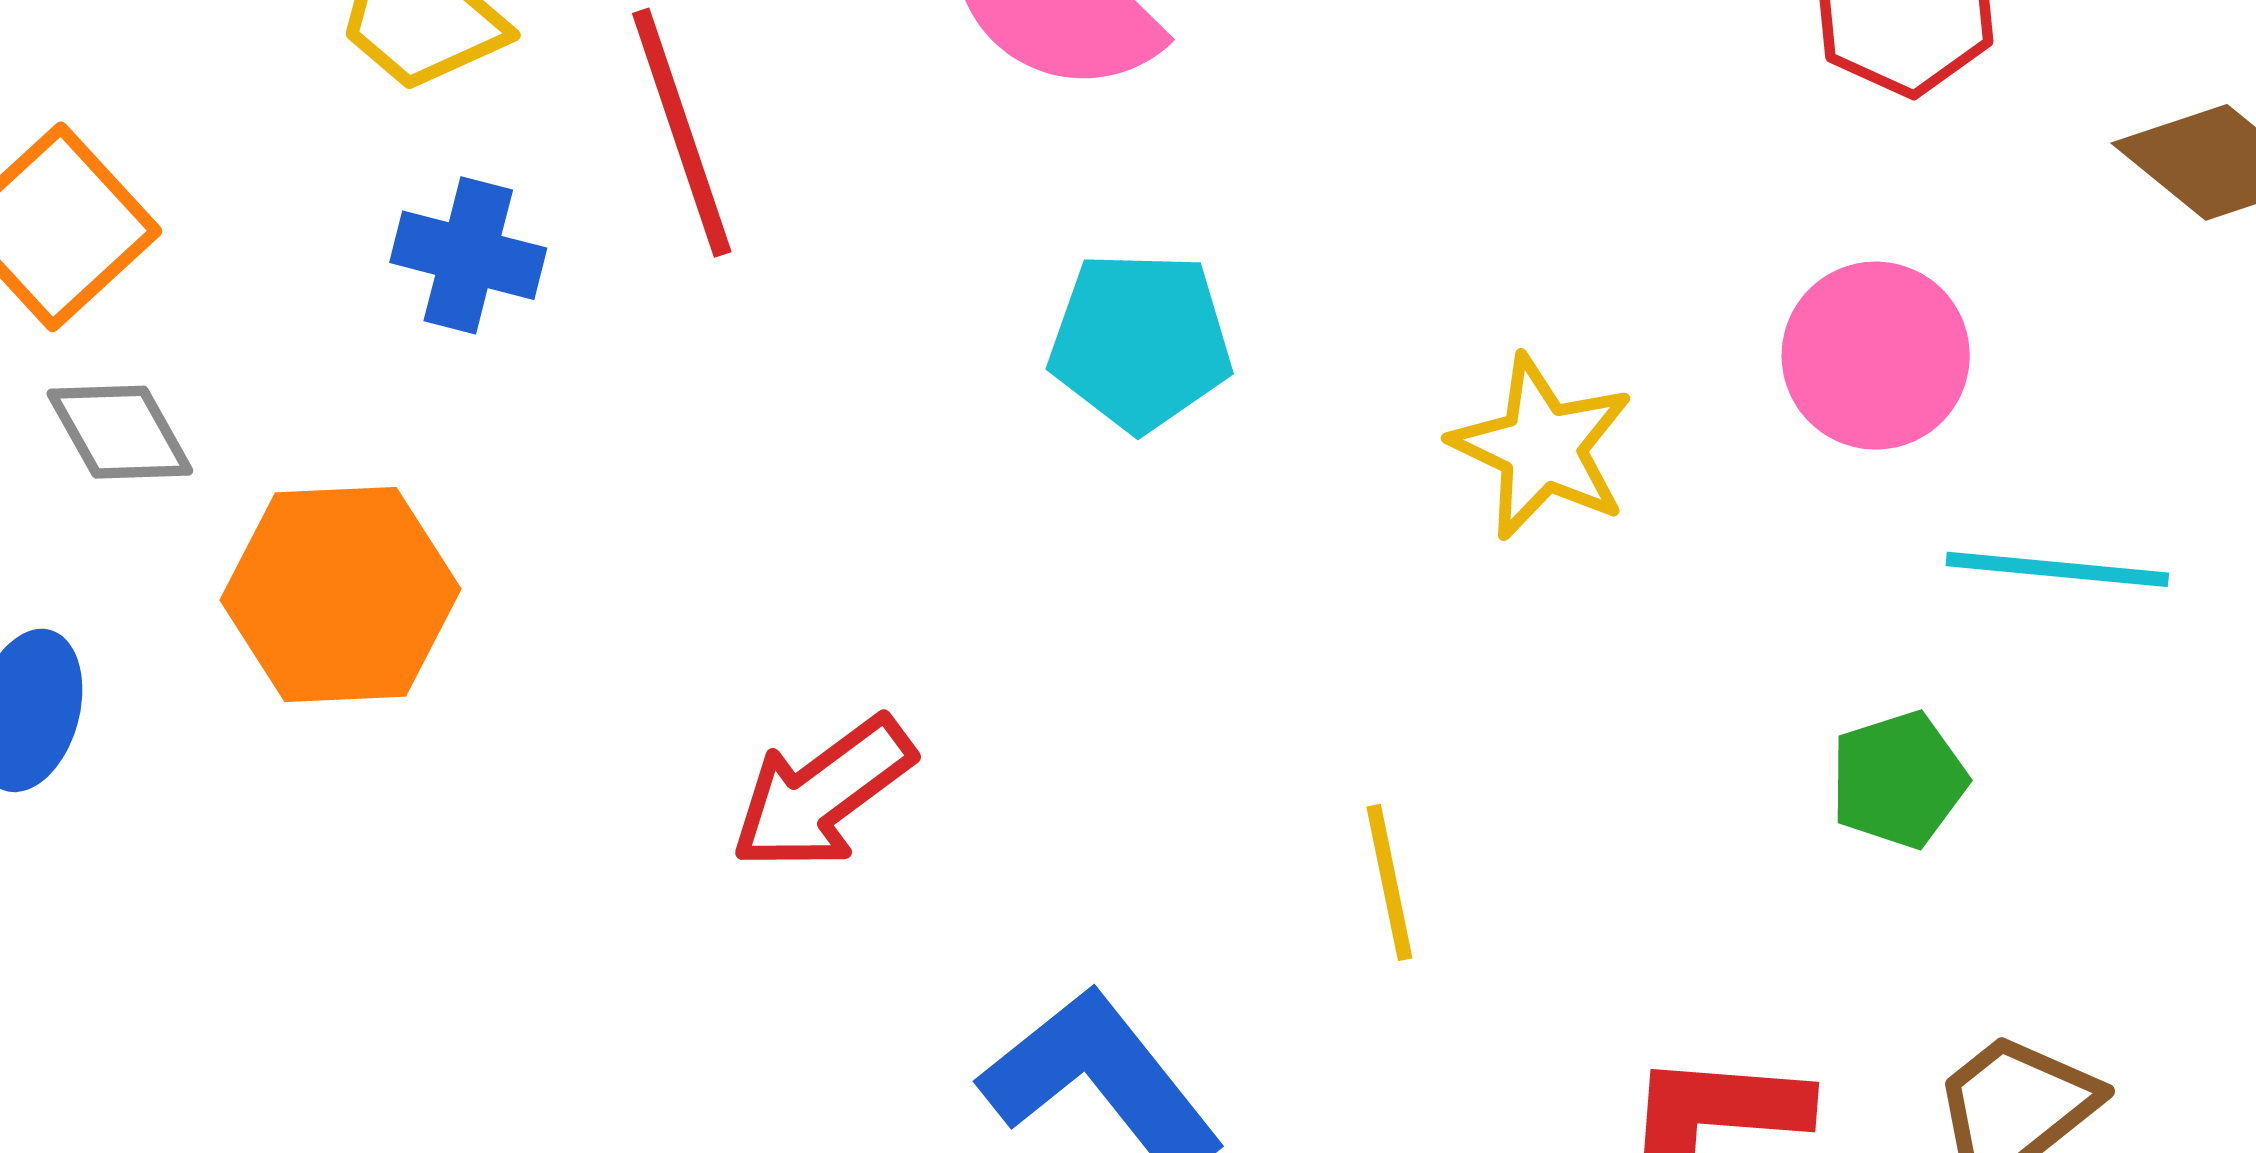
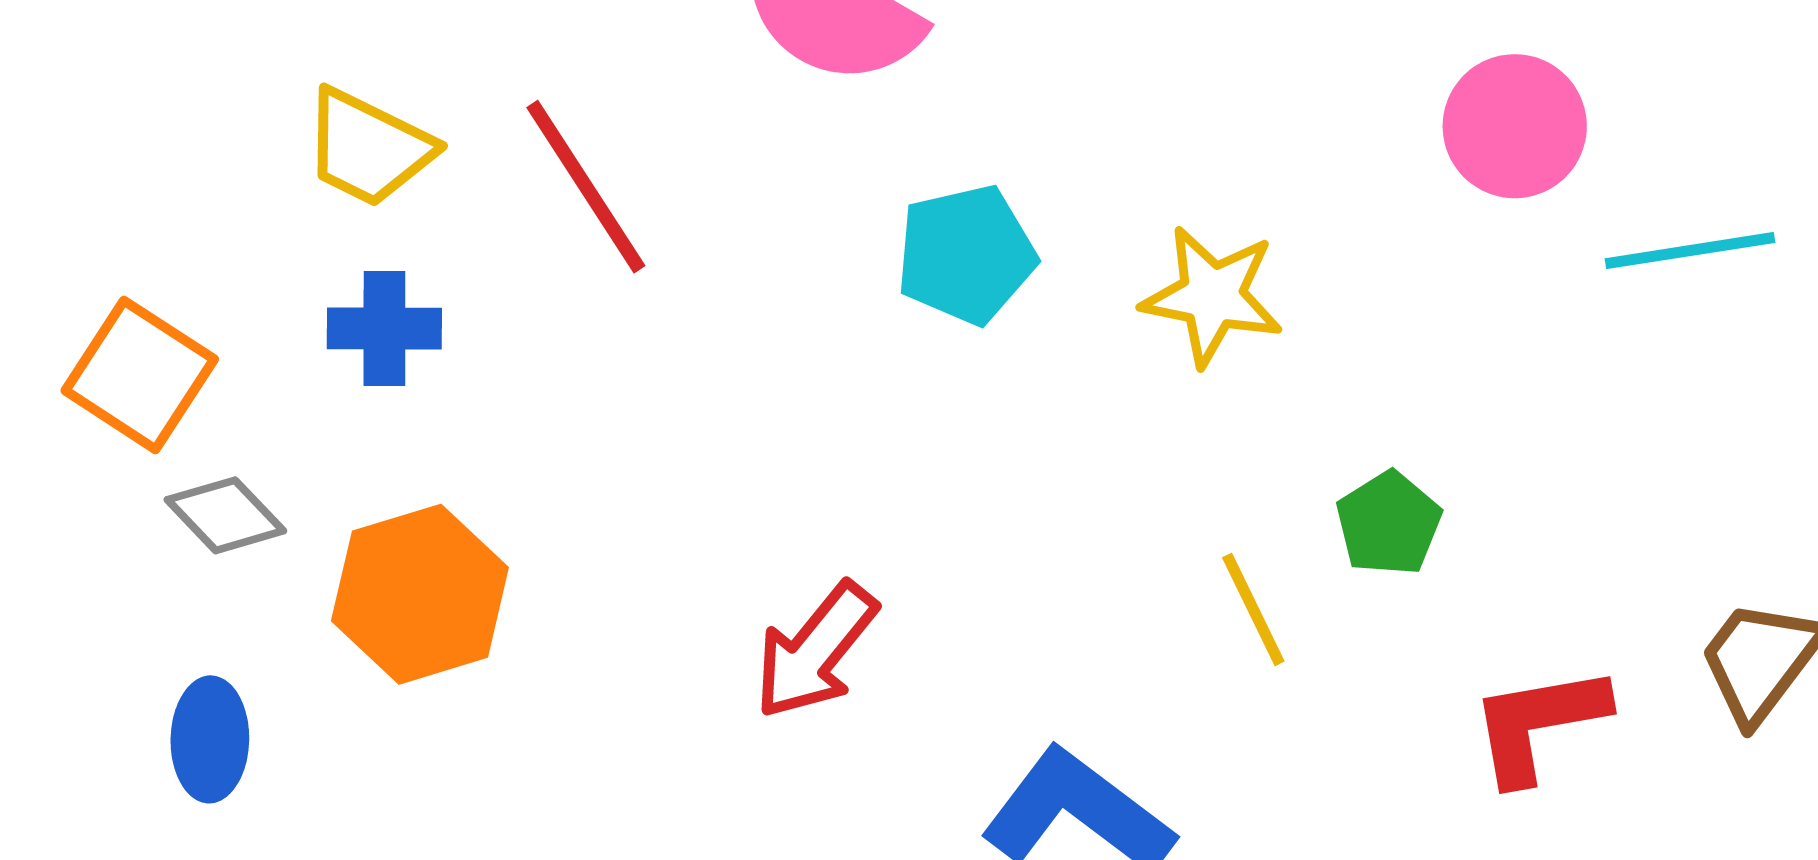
blue cross: (468, 255) -> (384, 328), moved
yellow star: (1542, 447) -> (1212, 296), moved
green pentagon: (1898, 780) -> (1389, 523), moved

